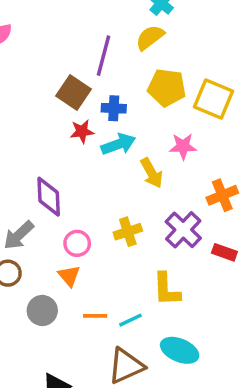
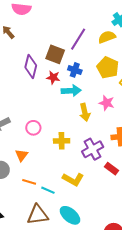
brown square: (73, 93) -> (55, 54), turned -30
purple diamond: (49, 197) -> (31, 66), moved
pink circle: (77, 243) -> (33, 128), moved
yellow L-shape: (167, 289) -> (73, 179), turned -75
cyan line: (130, 320) -> (48, 190), turned 32

